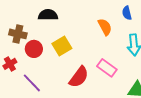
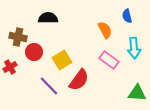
yellow square: (62, 46) -> (62, 60), moved
pink rectangle: (107, 68) -> (109, 60), moved
purple line: (32, 83) -> (49, 86), moved

